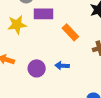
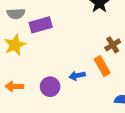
orange rectangle: (70, 32) -> (102, 66), moved, turned 30

